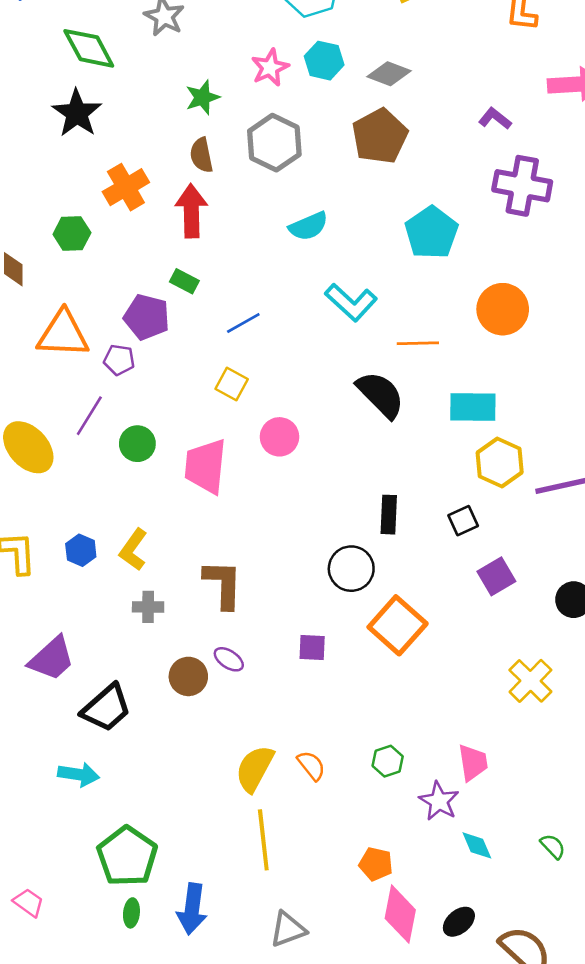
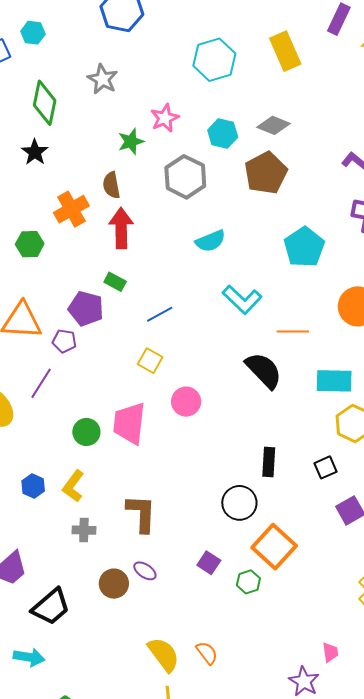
green diamond: (89, 48) -> (45, 103), turned 39
cyan hexagon: (324, 61) -> (223, 134), moved
pink star: (270, 68) -> (165, 118), moved
black star: (77, 113) -> (35, 152), size x0.7
brown semicircle: (201, 155) -> (111, 185), moved
green circle: (137, 444) -> (86, 432), moved
purple square: (312, 647) -> (209, 563), turned 30
green hexagon: (388, 761) -> (248, 582), moved
pink trapezoid: (473, 763) -> (330, 652), size x0.7
yellow semicircle: (255, 768) -> (164, 655), turned 114

